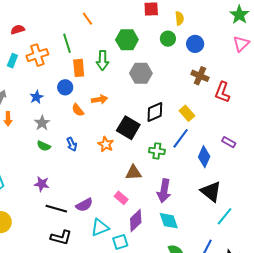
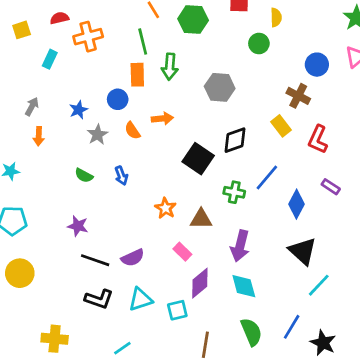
green hexagon: (127, 40) -> (193, 19), moved
green line: (67, 43) -> (143, 41), moved
blue circle: (195, 44) -> (317, 65), moved
orange cross: (37, 55) -> (88, 37), moved
red L-shape: (222, 92) -> (318, 139), moved
yellow rectangle: (187, 113) -> (281, 126), moved
gray star: (42, 123) -> (98, 135), moved
orange star: (106, 144) -> (165, 208), moved
cyan triangle: (100, 227) -> (140, 299), moved

